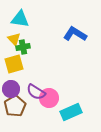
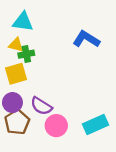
yellow triangle: (14, 39) -> (16, 45), turned -32
pink circle: (49, 98) -> (56, 126), moved
cyan rectangle: (71, 112) -> (95, 124), moved

